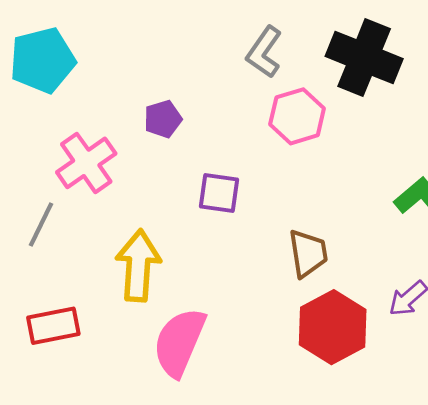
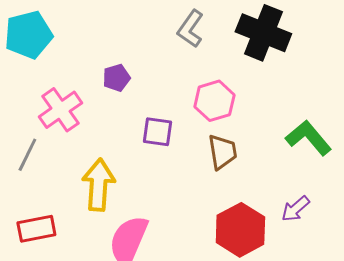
pink hexagon: (297, 116) -> (214, 101), moved
brown trapezoid: (308, 253) -> (222, 152), moved

